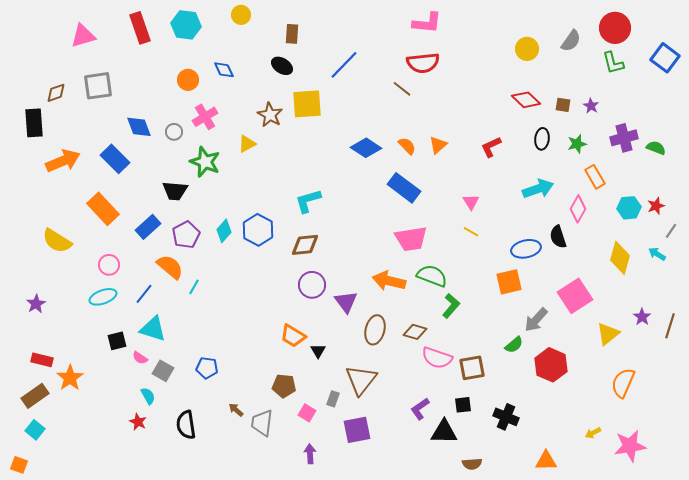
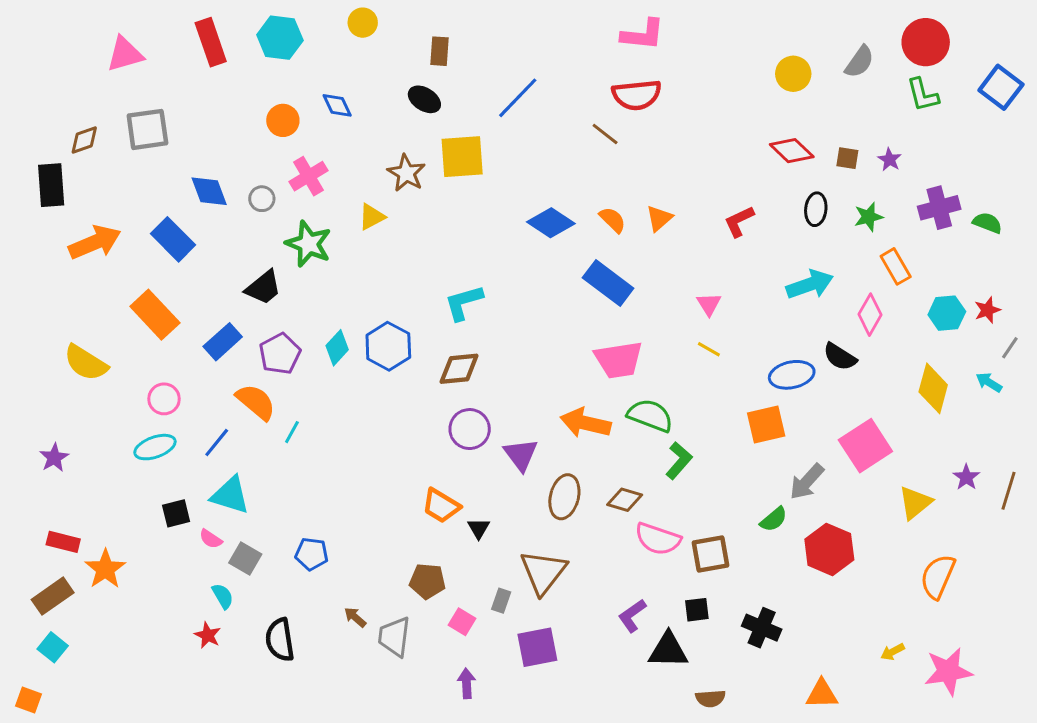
black trapezoid: (175, 191) -> (263, 288), turned -44
black semicircle: (558, 237) -> (840, 357), turned -40

